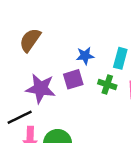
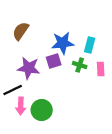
blue star: (85, 56) -> (63, 43), size x1.6

